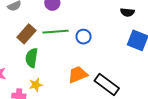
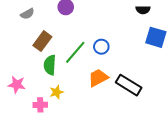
green line: (55, 32) -> (75, 52), moved, turned -40
blue circle: (84, 37) -> (101, 47), moved

